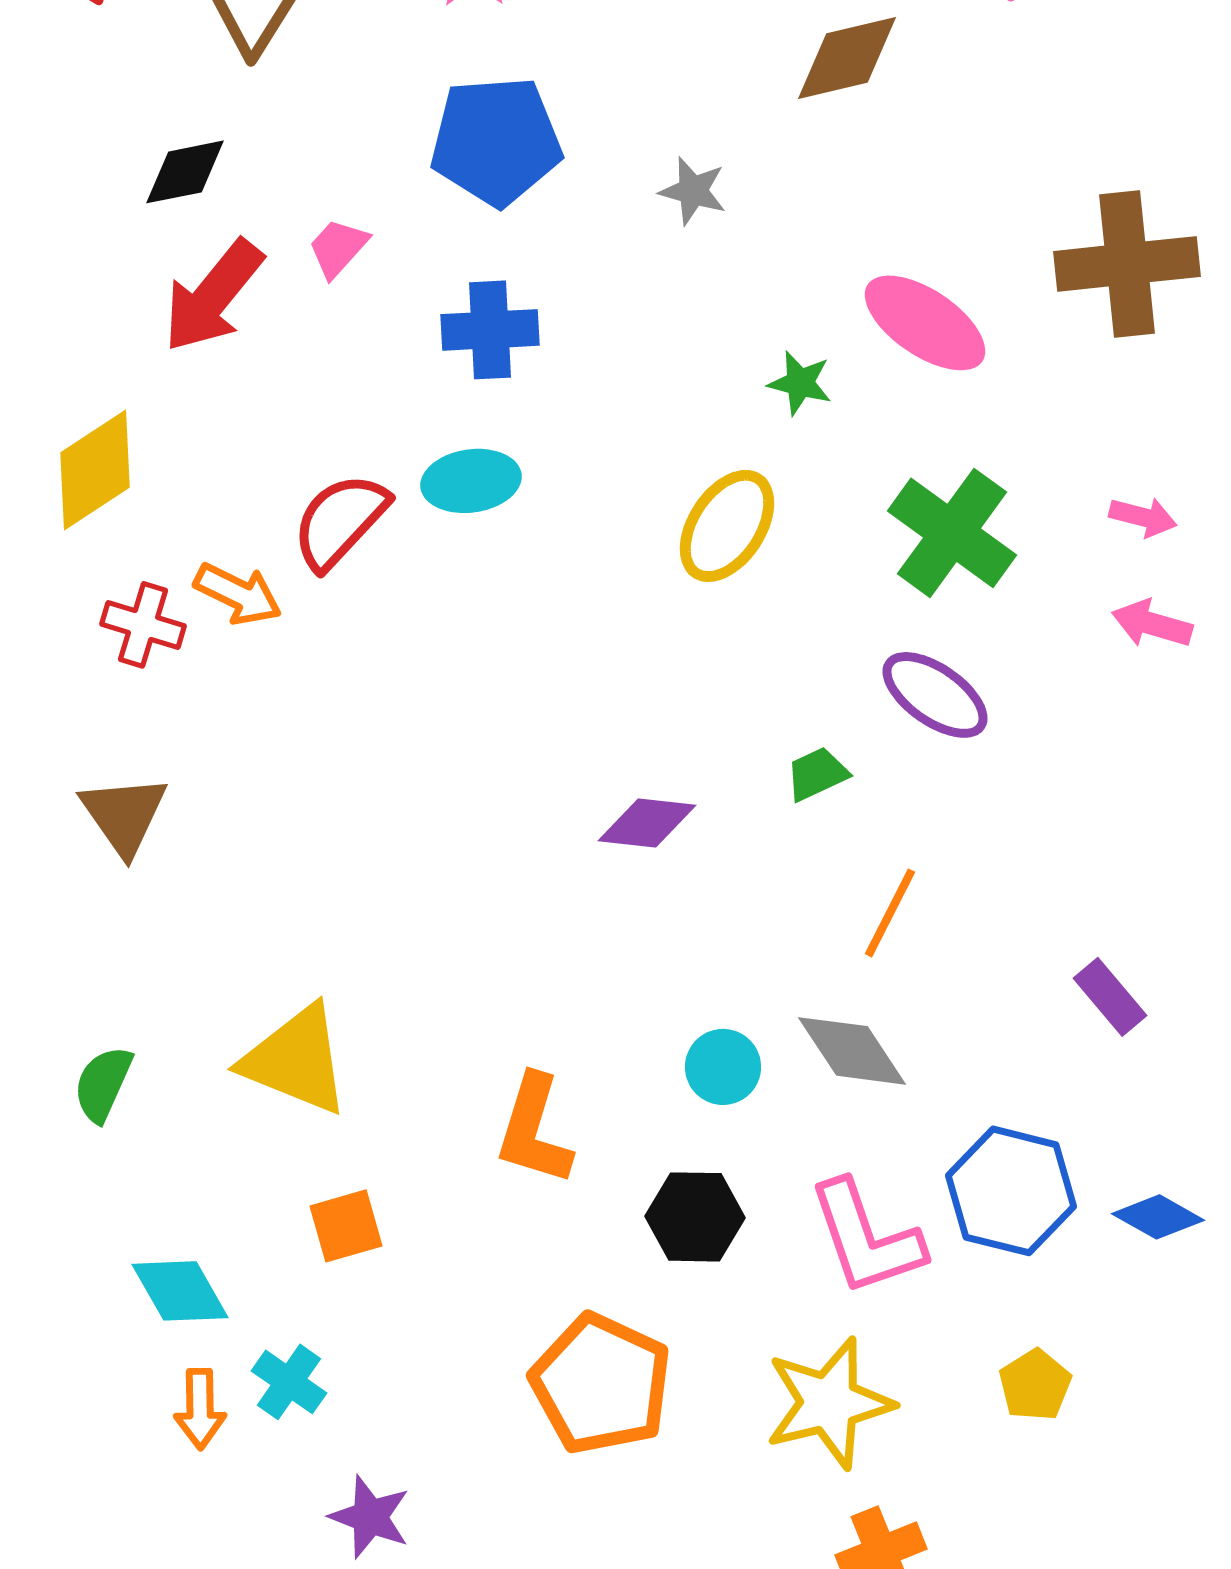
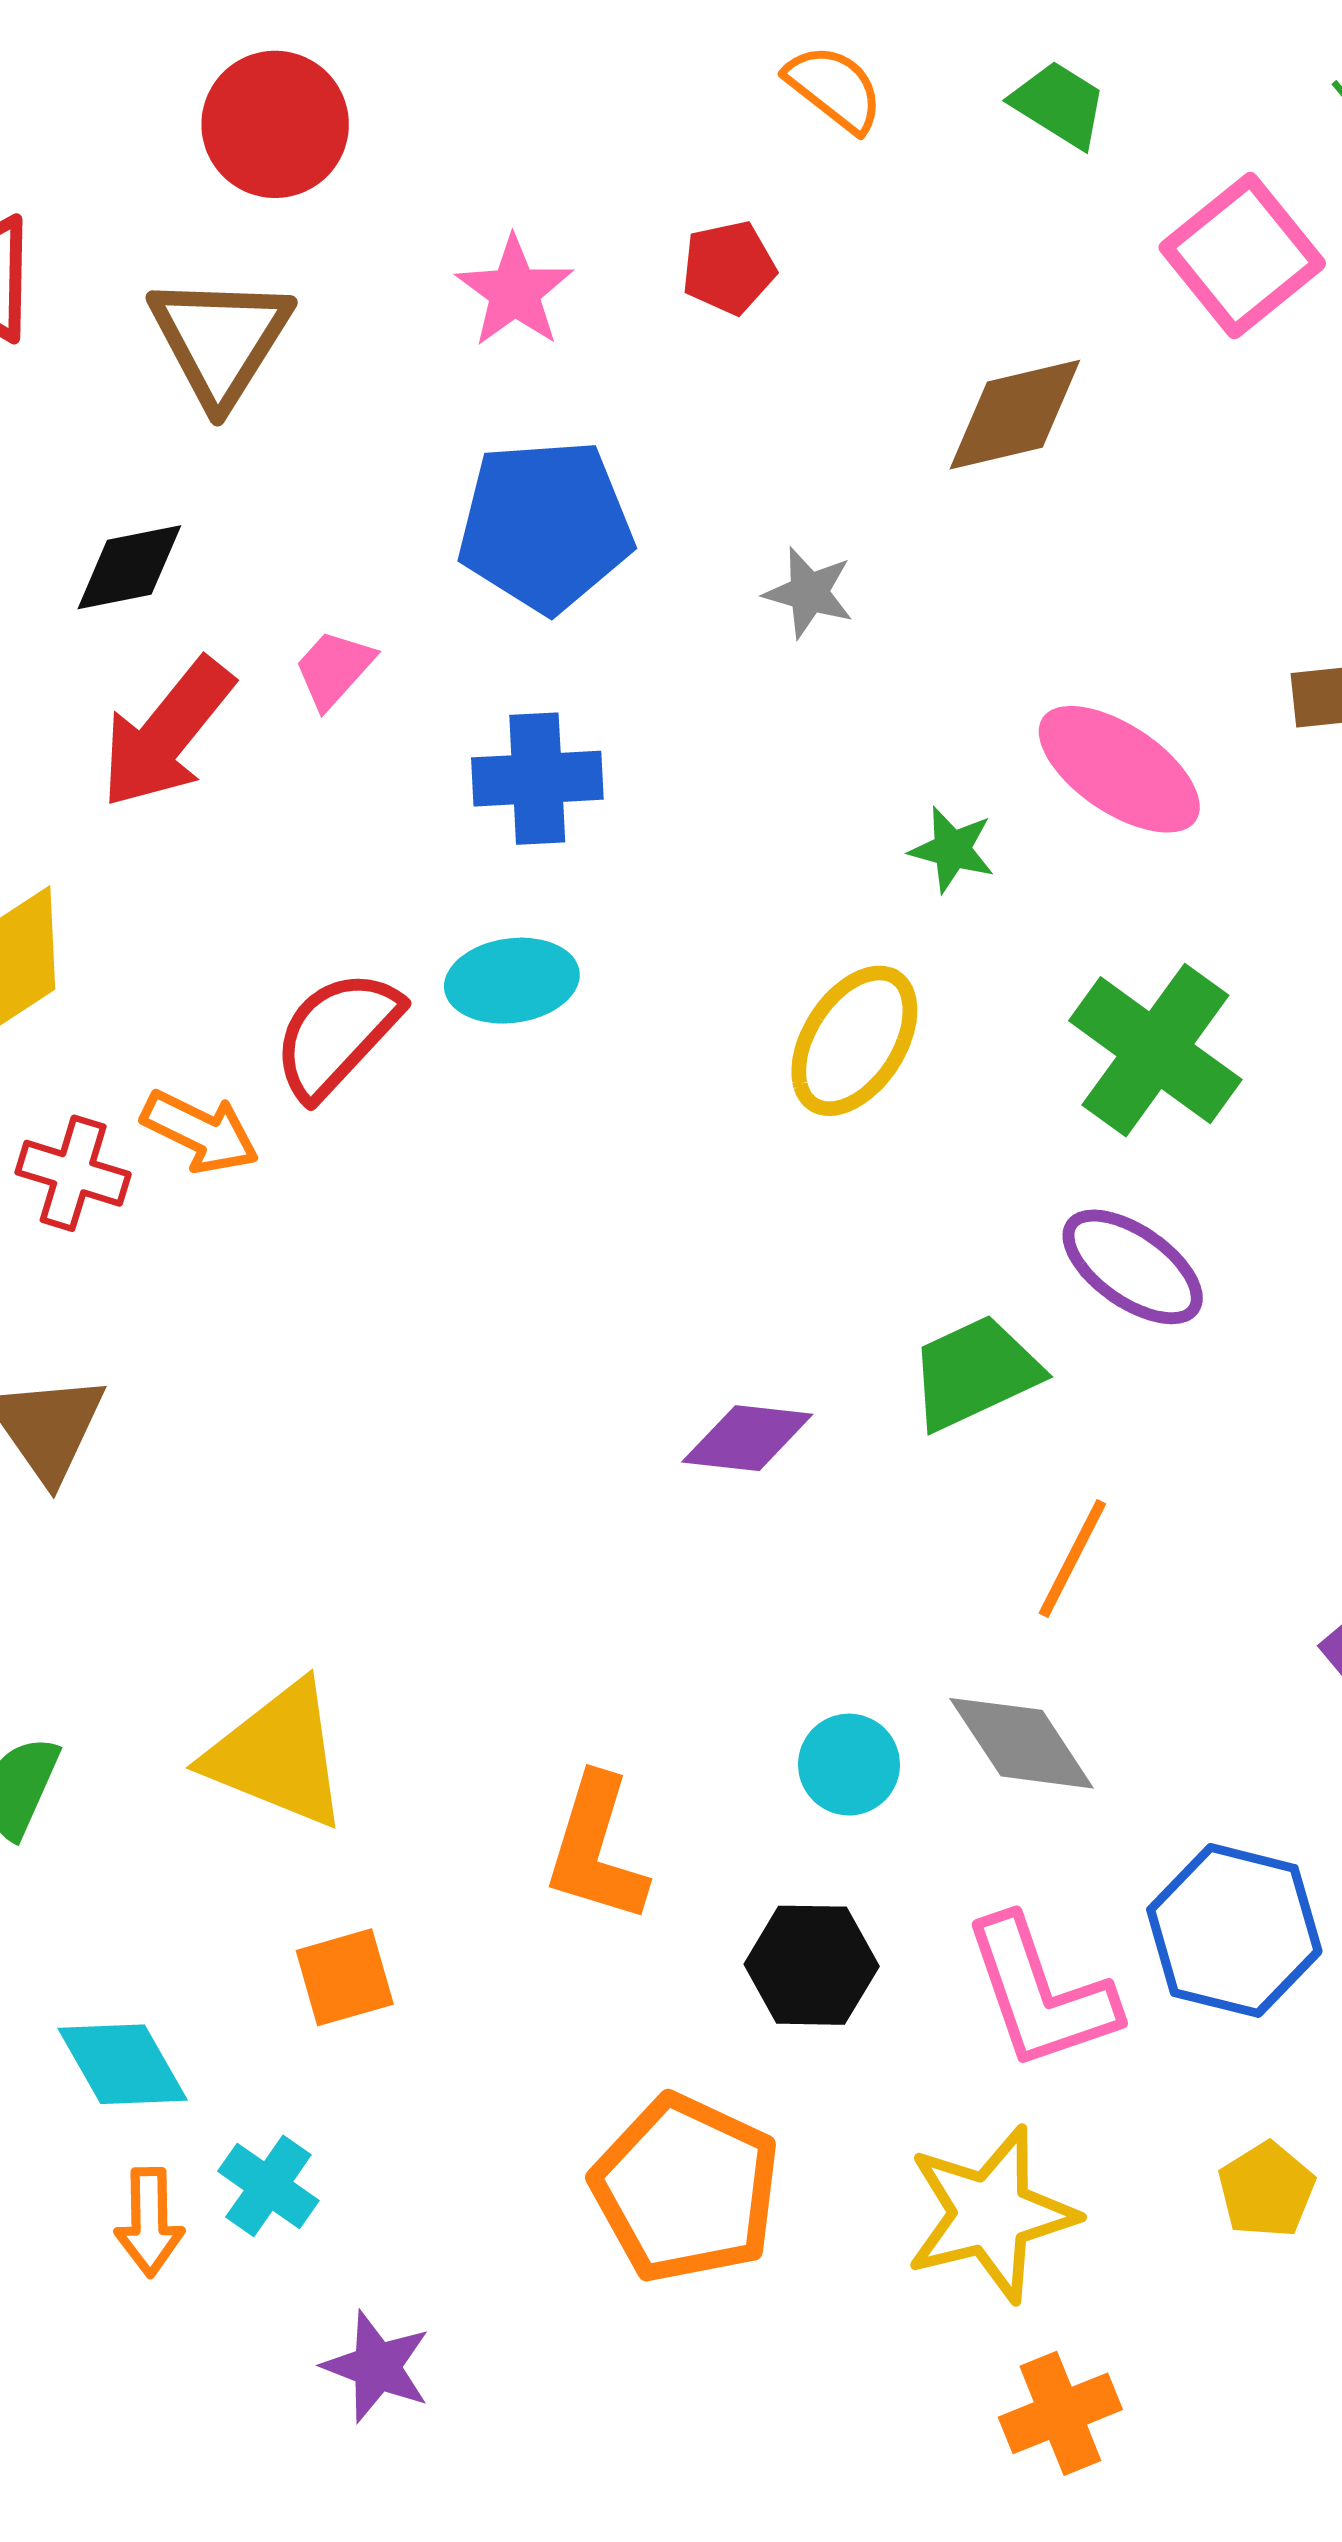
green trapezoid: (817, 774) -> (975, 1373), size x1.6

